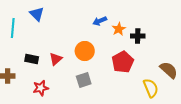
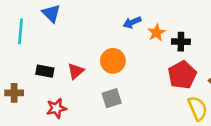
red pentagon: (123, 62) -> (182, 75), moved

